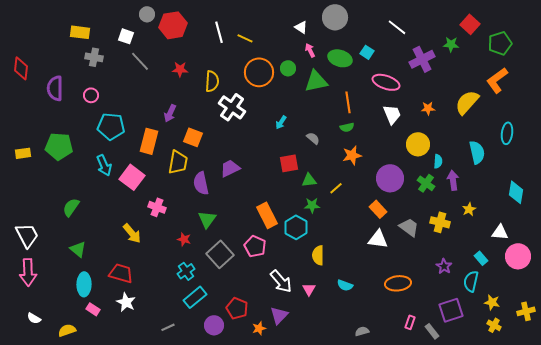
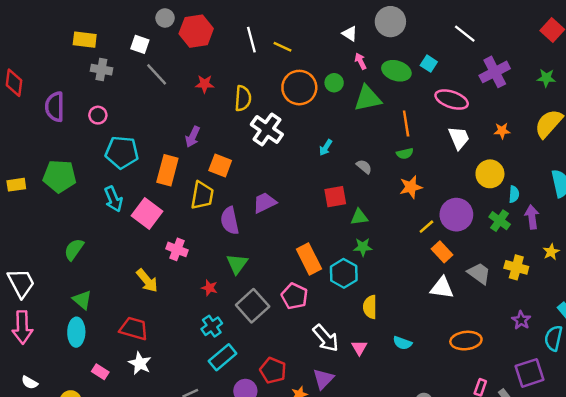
green star: (451, 44) -> (546, 78), moved
yellow line: (336, 188) -> (426, 227), moved
cyan ellipse: (84, 284) -> (76, 332), moved

